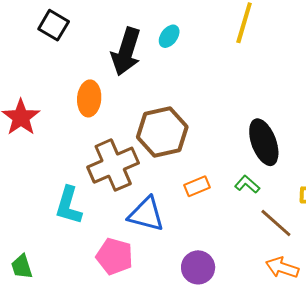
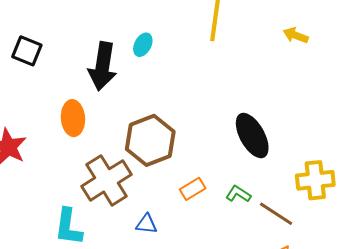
green L-shape: (247, 184) -> (238, 194), moved
blue triangle: (146, 214) -> (146, 224), size x0.6

